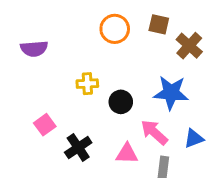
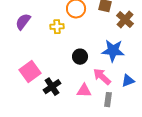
purple semicircle: (34, 49) -> (23, 22), turned 132
yellow cross: (87, 84) -> (57, 27), moved
pink square: (45, 125) -> (30, 72), size x1.5

